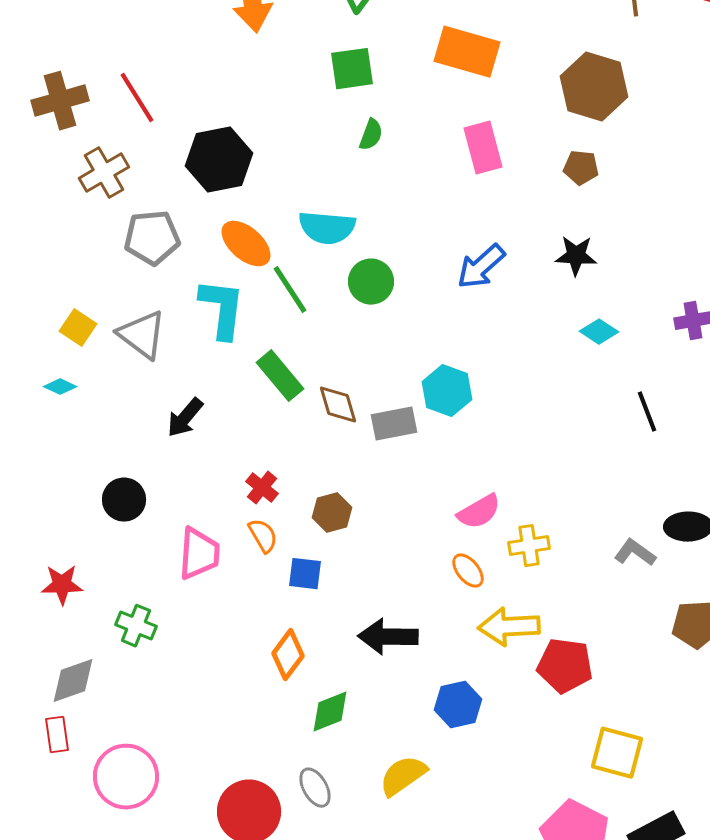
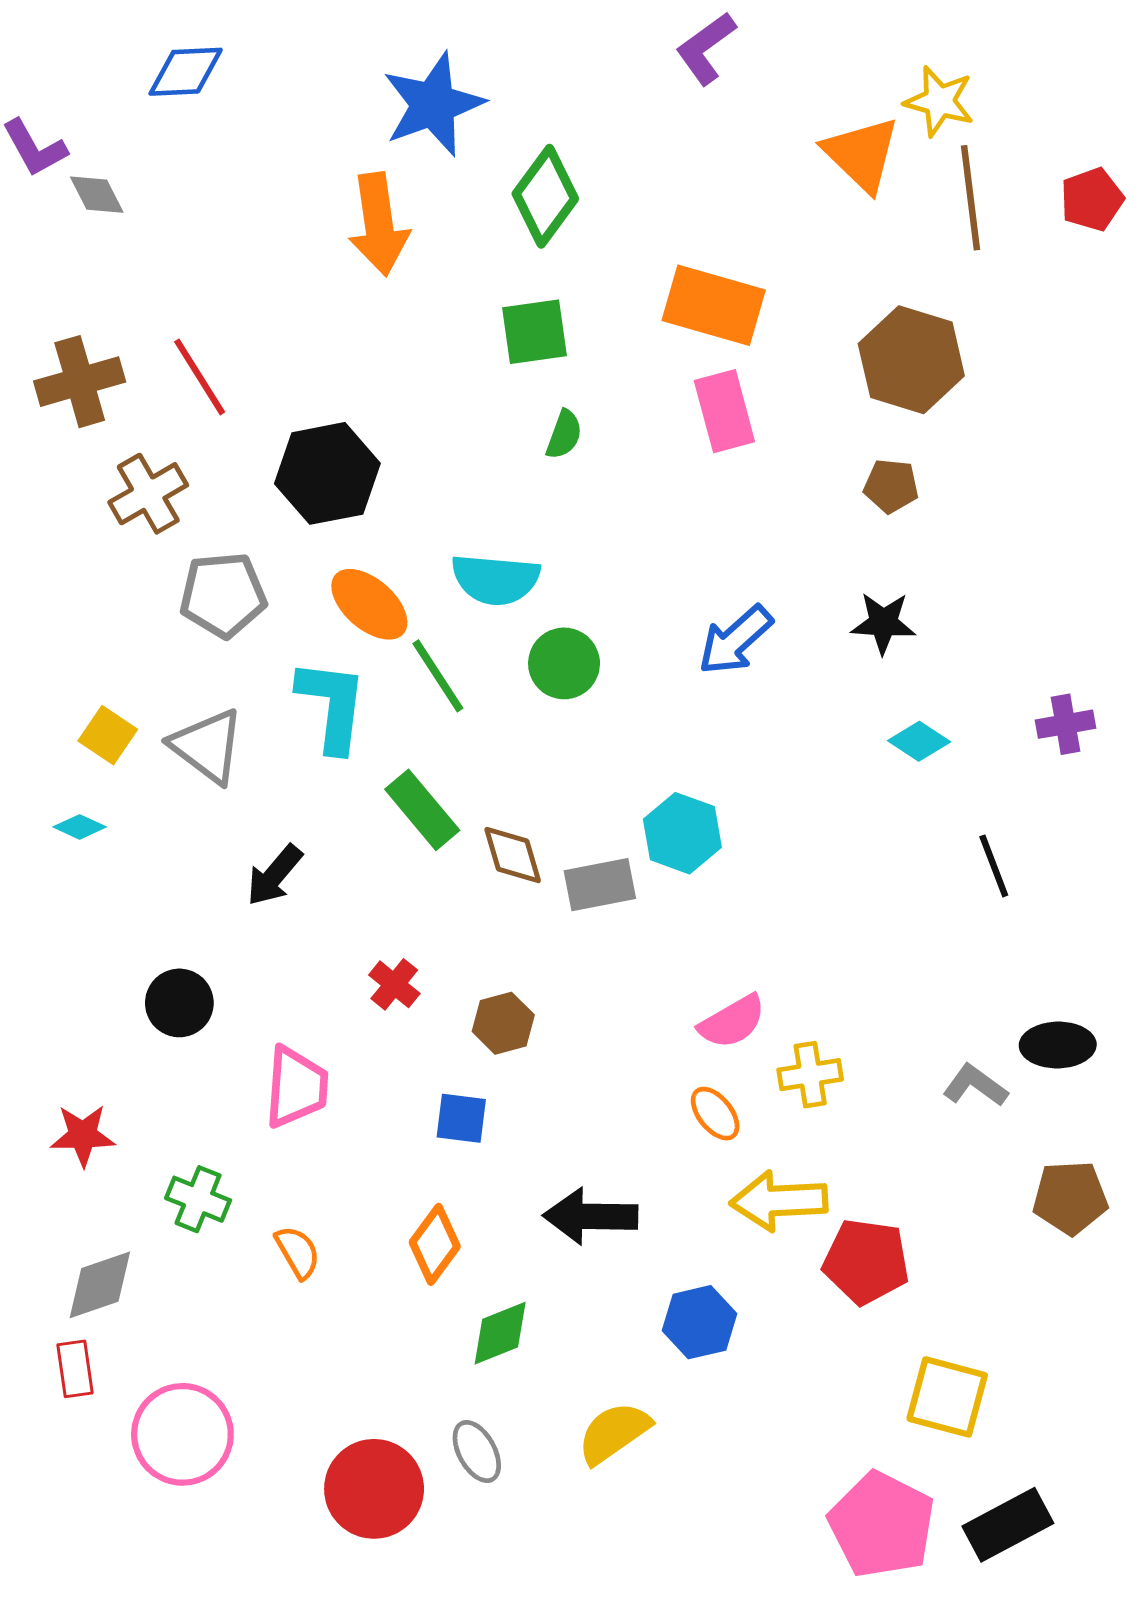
pink rectangle: (483, 148) -> (724, 411), moved
orange semicircle: (263, 536) -> (298, 1252), moved

